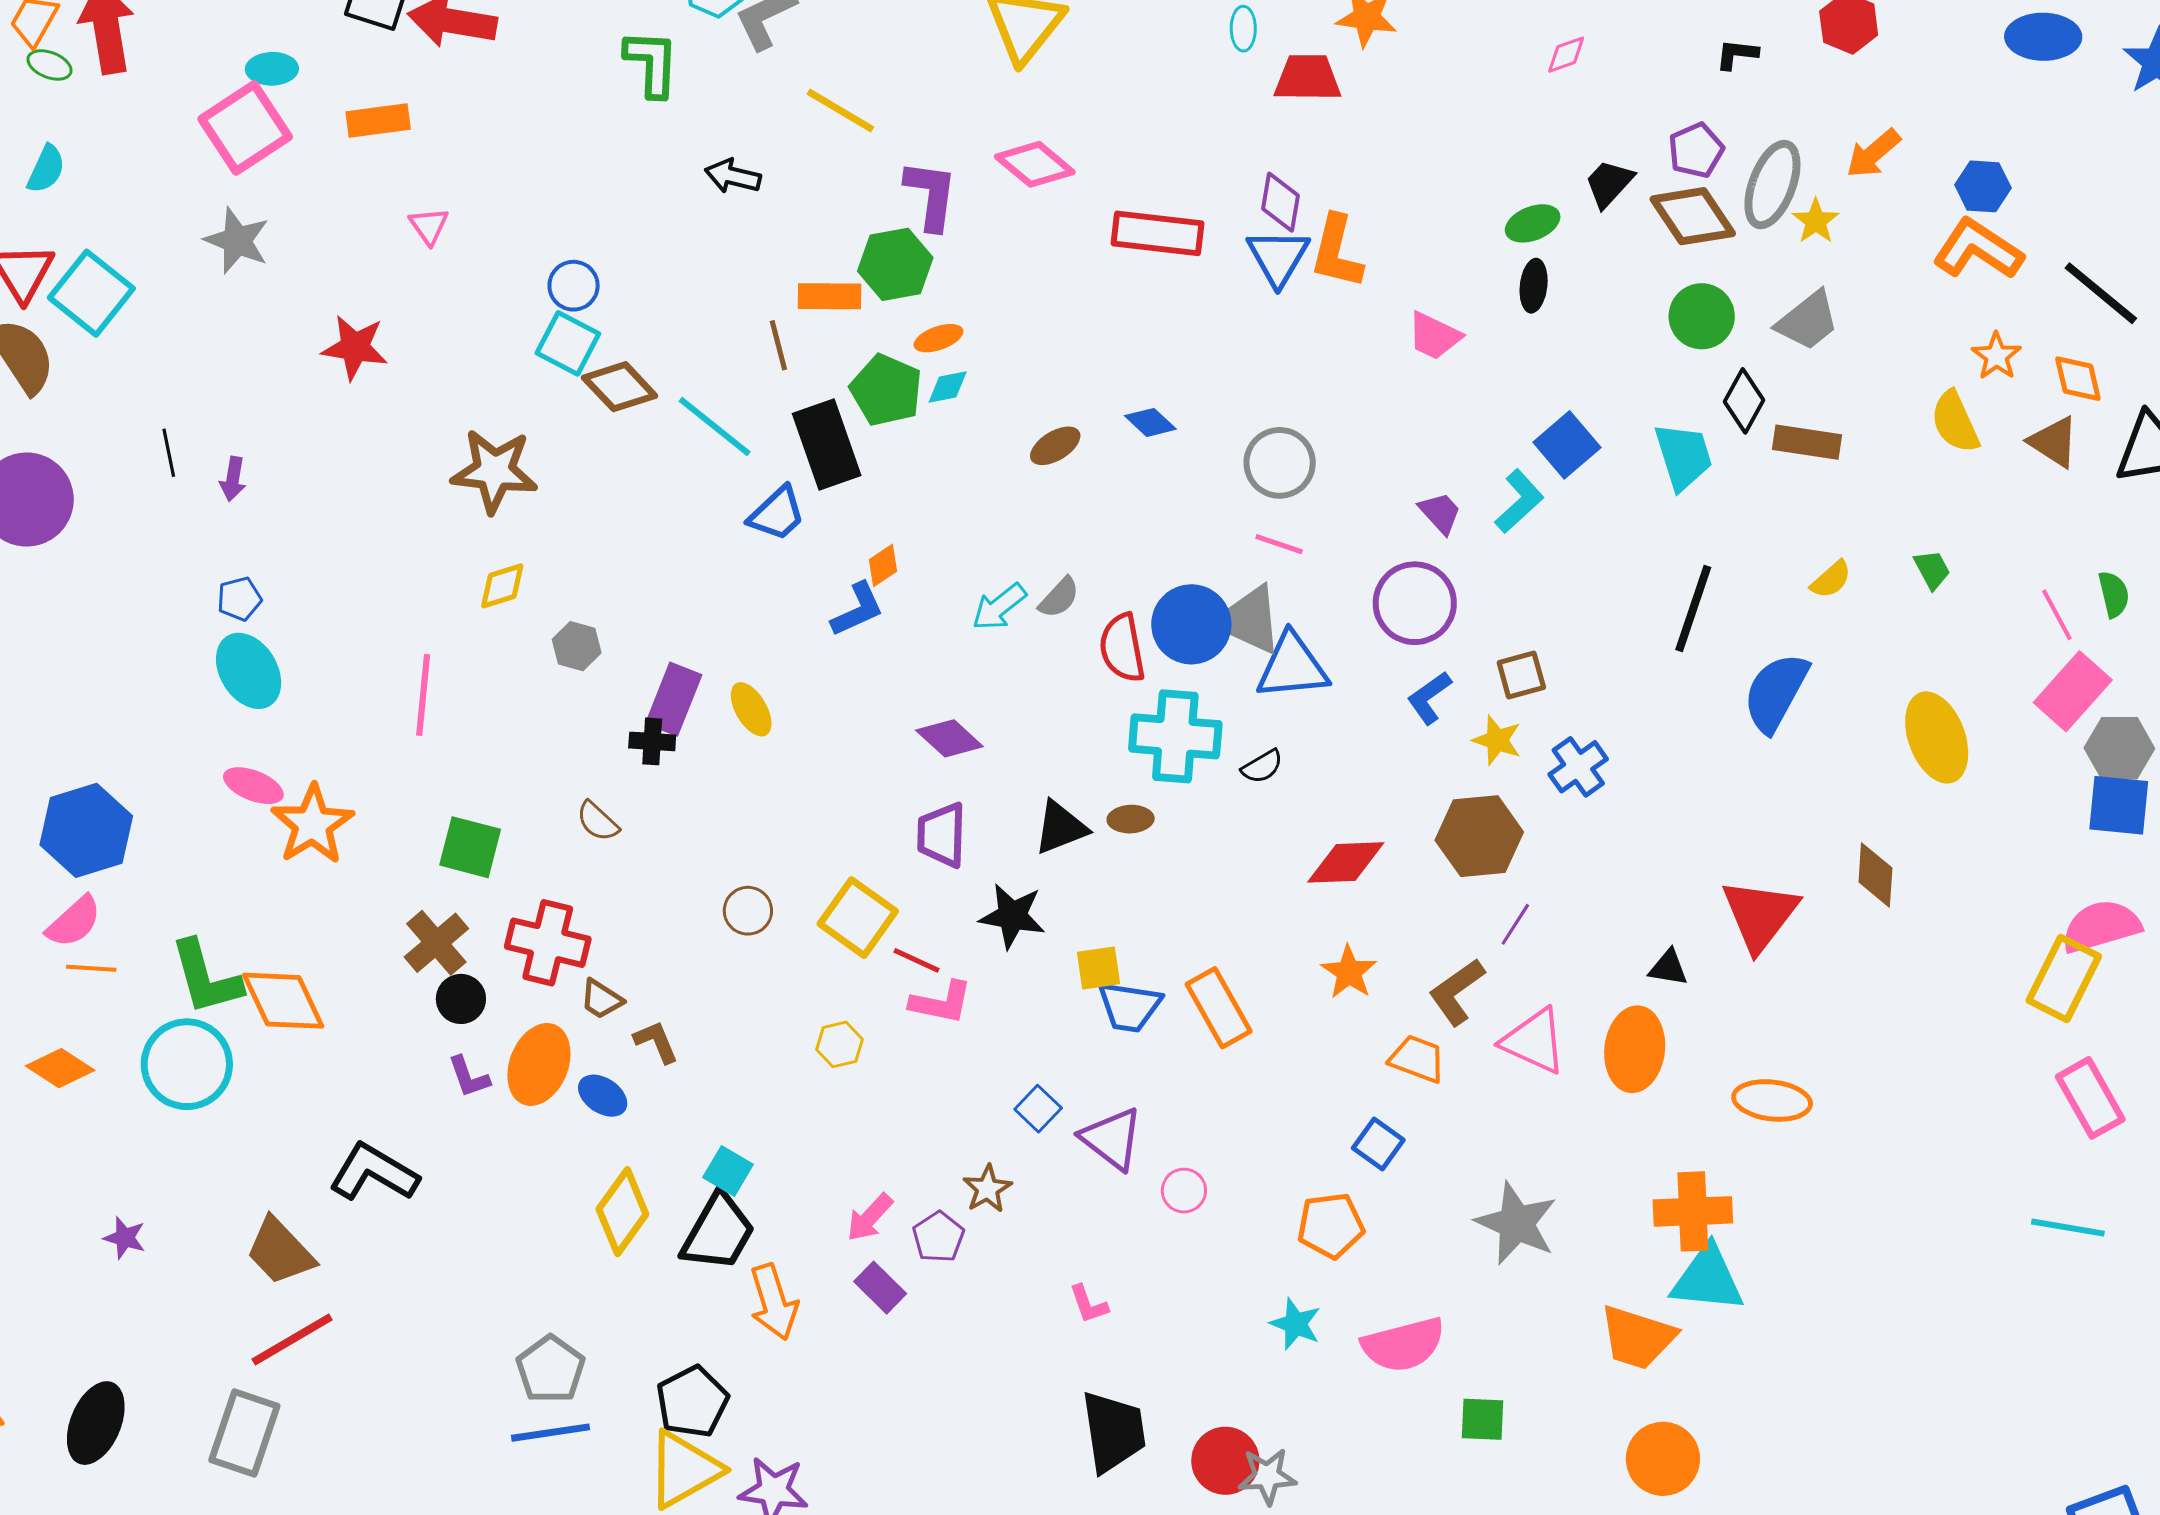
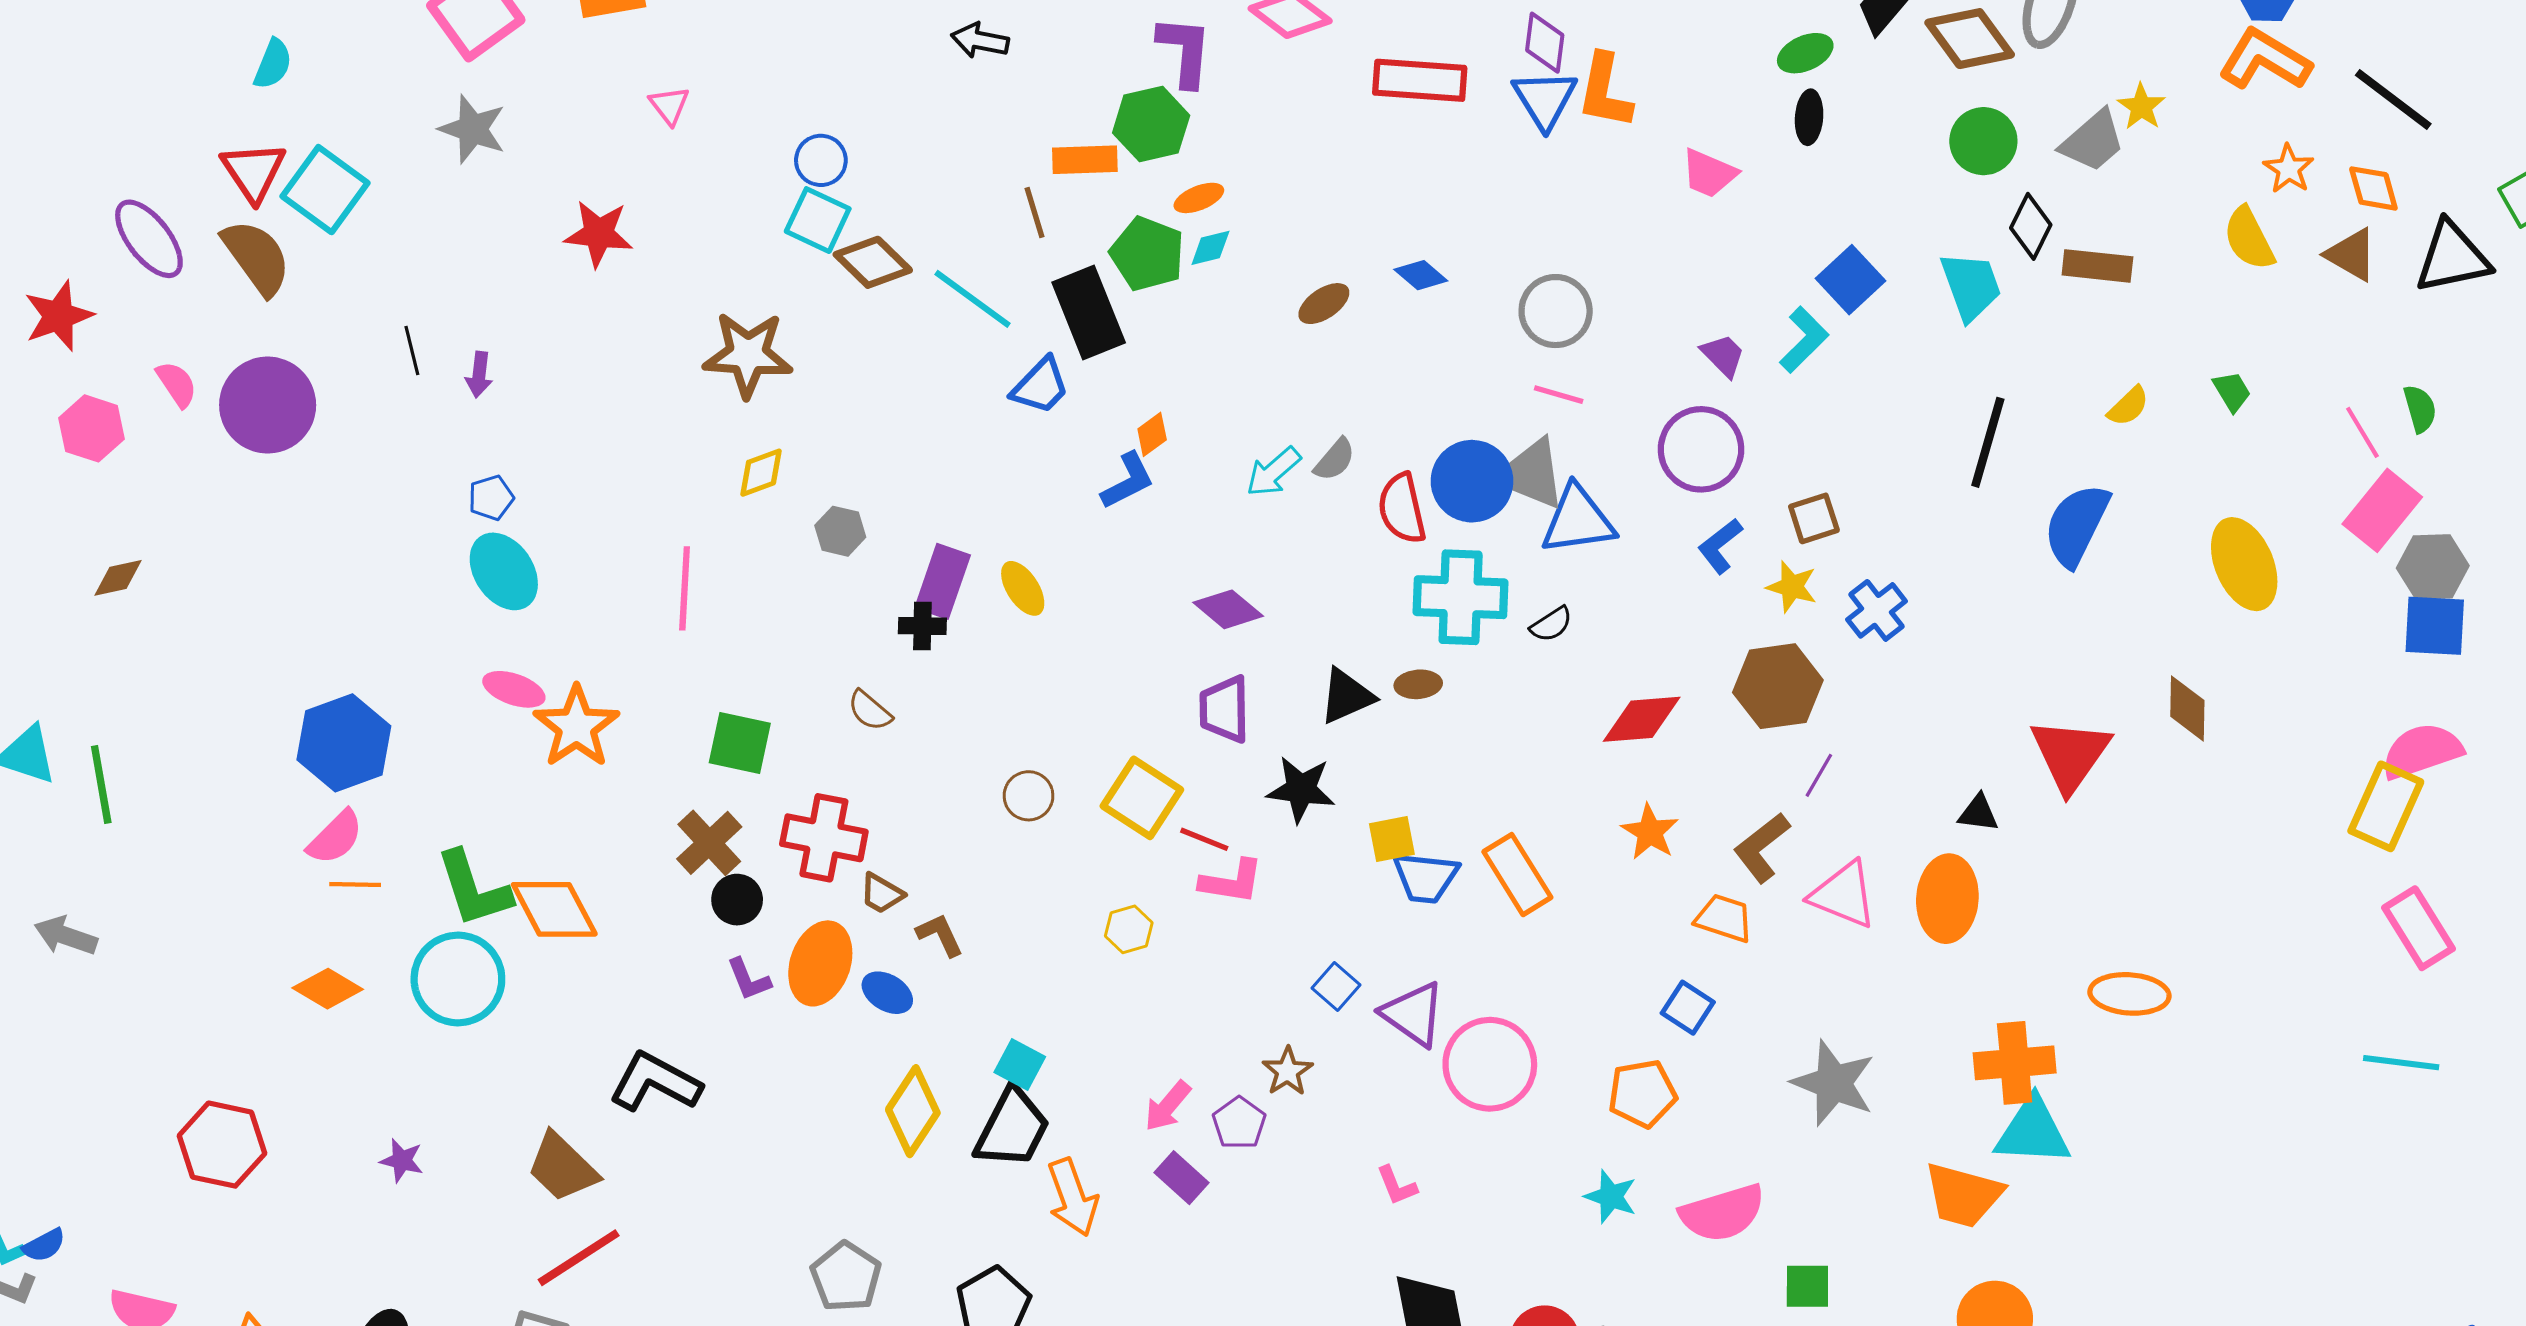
yellow star: (1816, 221) -> (2141, 107), moved
orange ellipse: (1772, 1100) -> (2129, 994), moved
pink circle: (1184, 1191) -> (1490, 1064), size x2.0

